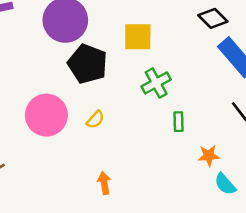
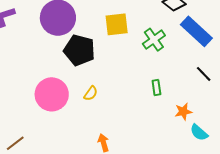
green cross: (156, 83) -> (154, 40), moved

